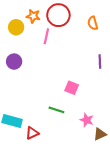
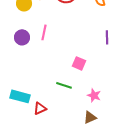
pink line: (46, 36) -> (44, 32), moved
brown triangle: (100, 134) -> (90, 117), moved

